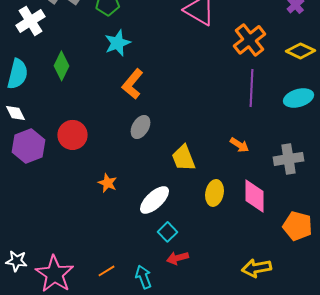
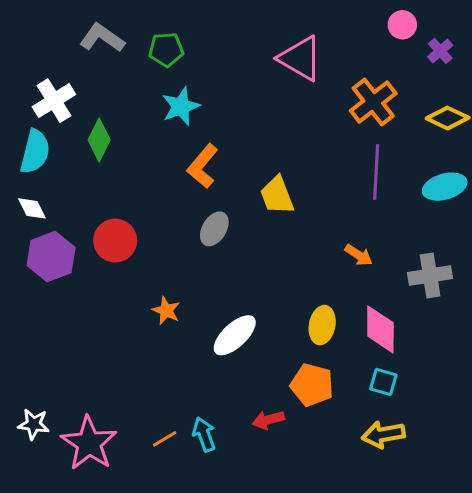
white cross: (30, 21) -> (54, 101), moved
yellow trapezoid: (184, 158) -> (277, 195), moved
orange pentagon: (298, 226) -> (312, 385), moved
cyan square: (168, 232) -> (383, 382), moved, turned -30
cyan arrow: (144, 277) -> (204, 434), moved

